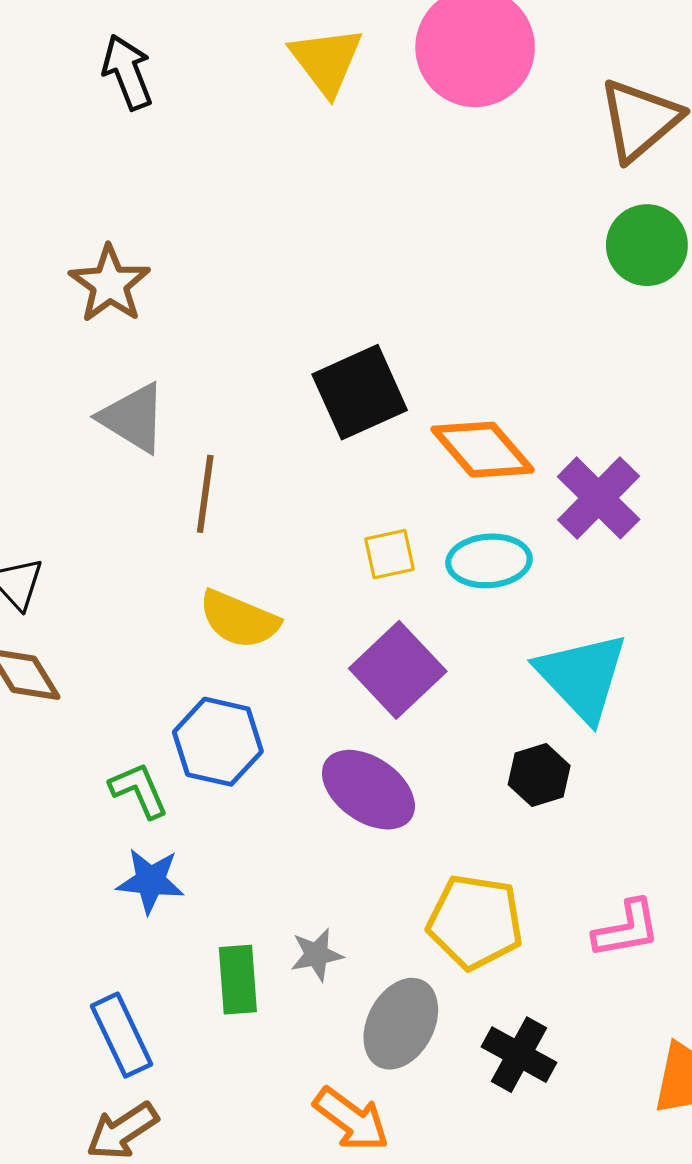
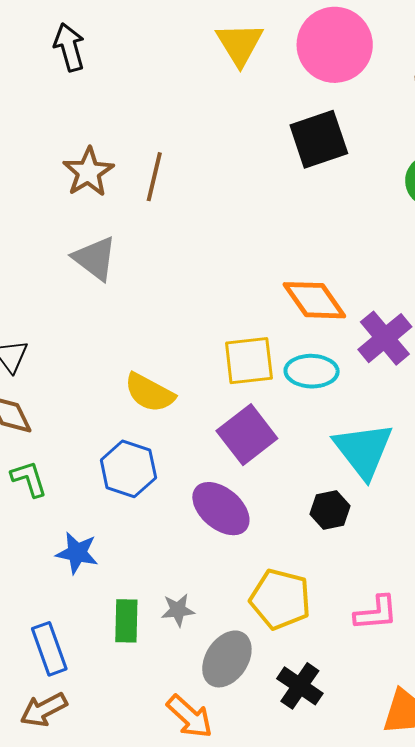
black arrow: (127, 72) -> (69, 47), moved
black square: (360, 392) -> (319, 139), moved
brown line: (205, 494) -> (154, 177), moved
yellow square: (389, 554) -> (249, 361), size x1.6
green L-shape: (139, 790) -> (29, 479), moved

